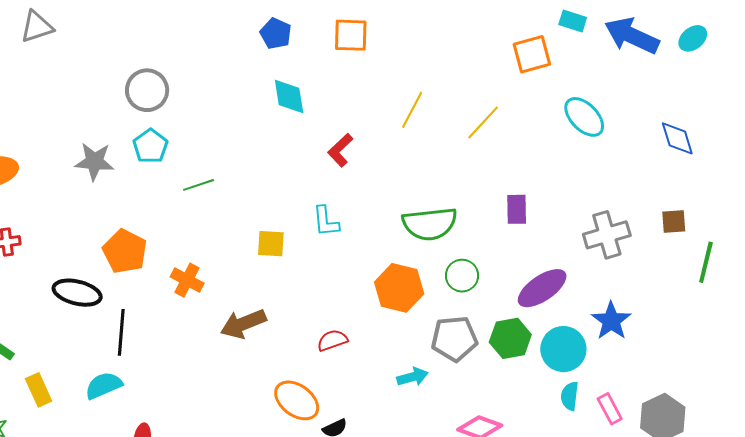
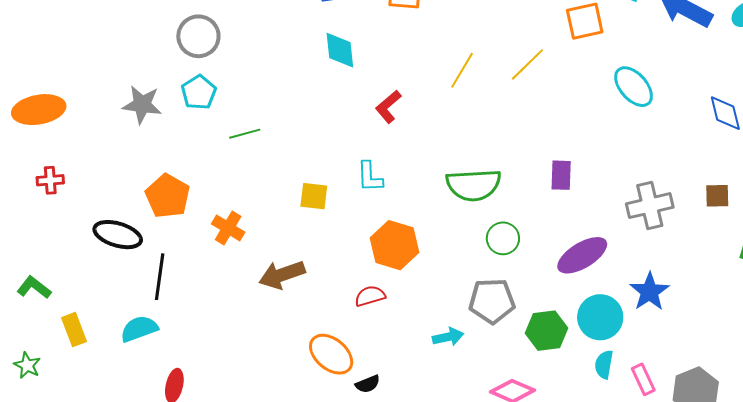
yellow line: (483, 122) -> (527, 64), moved
orange hexagon: (399, 288) -> (394, 245), moved
green hexagon: (510, 338) -> (546, 331), moved

